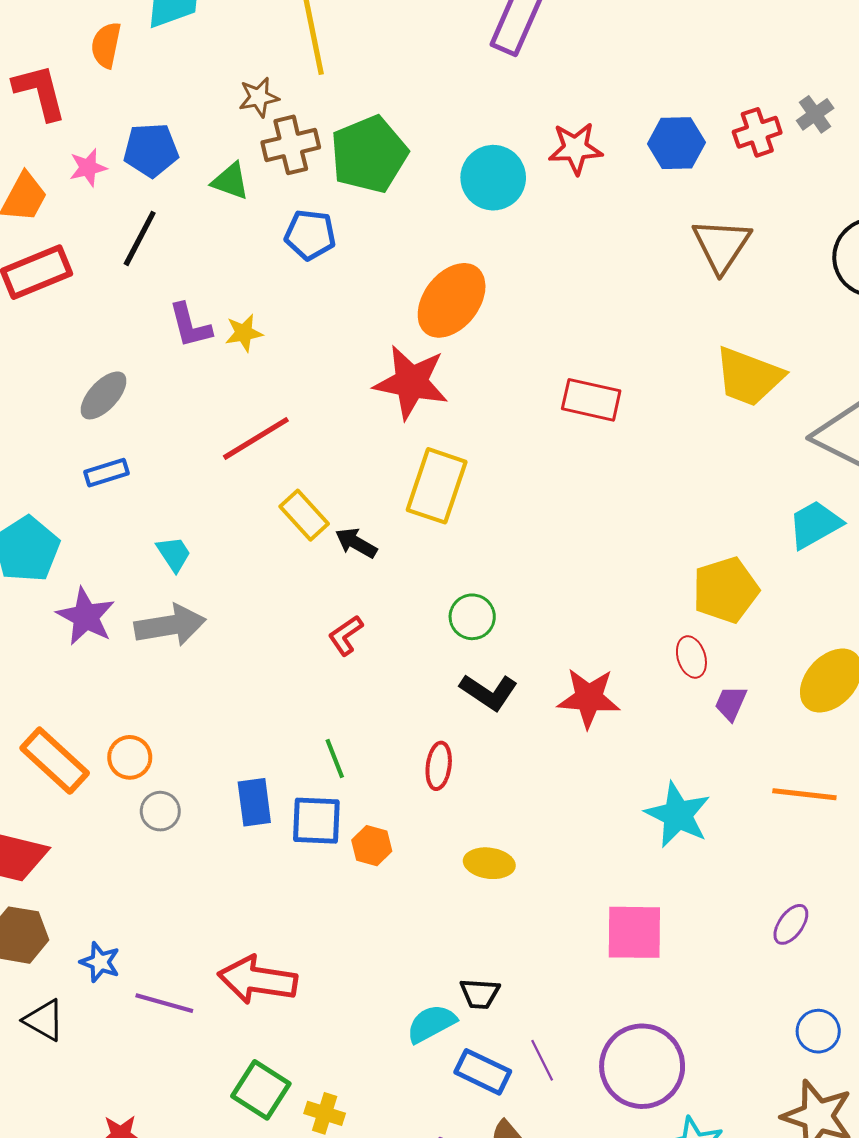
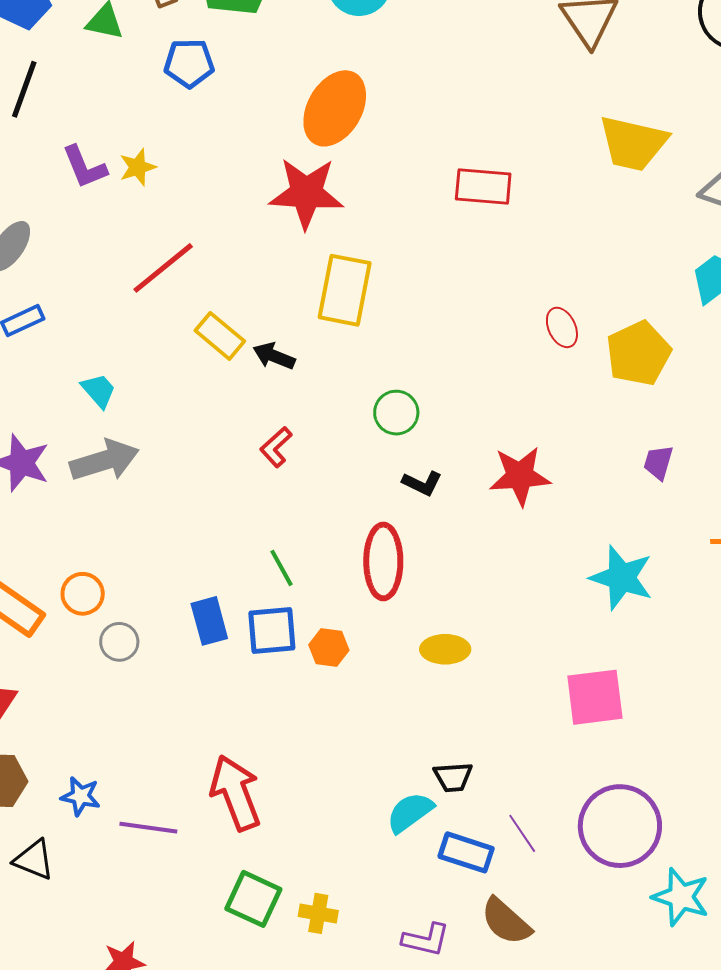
red ellipse: (691, 657) -> (562, 327), moved
black L-shape: (489, 692) -> (422, 483), size x0.7
red ellipse: (439, 766) -> (383, 561), size x1.6
red arrow: (257, 980) -> (236, 793), turned 68

